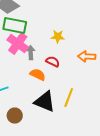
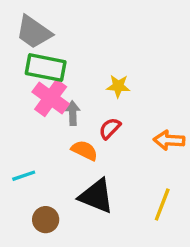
orange arrow: (87, 57) -> (169, 140), moved
red semicircle: (53, 62) -> (110, 128), turned -72
yellow line: (69, 98) -> (162, 204), moved

